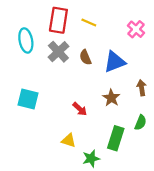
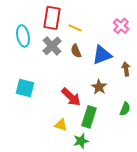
yellow line: (89, 22) -> (75, 28), moved
brown arrow: (142, 88) -> (126, 69), moved
red arrow: (80, 109) -> (71, 97), size x1.5
green rectangle: (116, 138) -> (89, 117), moved

